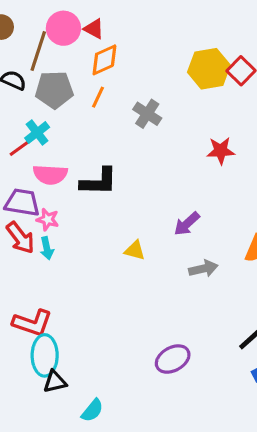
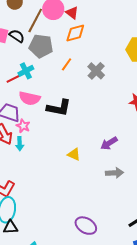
orange line: (98, 97) -> (67, 64), moved
purple ellipse: (173, 359) -> (86, 226), turned 50

